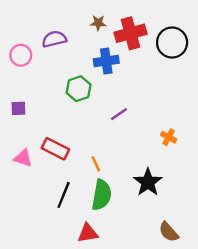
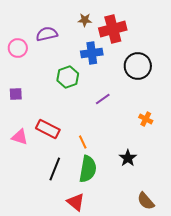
black circle: (172, 43) -> (138, 66), moved
black star: (148, 182) -> (128, 158), size x0.7
red triangle: (88, 233) -> (76, 202), turned 48

